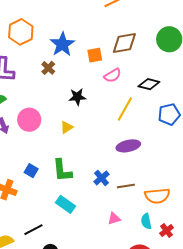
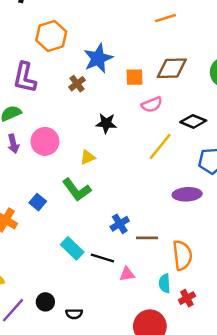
purple ellipse: (128, 146) -> (187, 194), moved
green L-shape: (62, 170) -> (77, 190), moved, turned -40
orange semicircle: (157, 196) -> (182, 255), turned -100
black line: (33, 230) -> (102, 258), moved, turned 36

